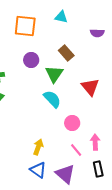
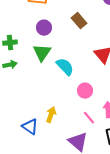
green triangle: (54, 74) -> (42, 53), moved
blue triangle: (38, 170) -> (30, 127), moved

